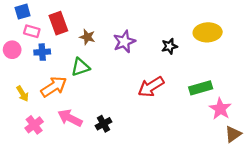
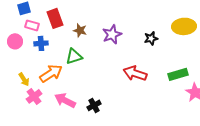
red arrow: (151, 87) -> (135, 73), turned 50
pink cross: (34, 125) -> (34, 96), moved

